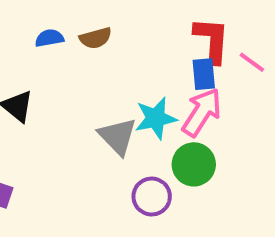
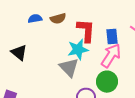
red L-shape: (212, 40) -> (86, 31), moved
cyan star: (156, 118) -> (78, 50), moved

